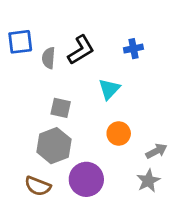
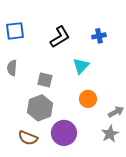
gray semicircle: (49, 58) -> (12, 68), moved

